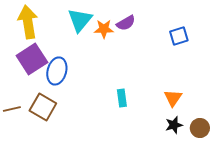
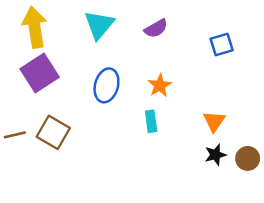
orange star: (104, 29) -> (160, 85), moved, turned -30
blue ellipse: (57, 71) -> (106, 85), moved

